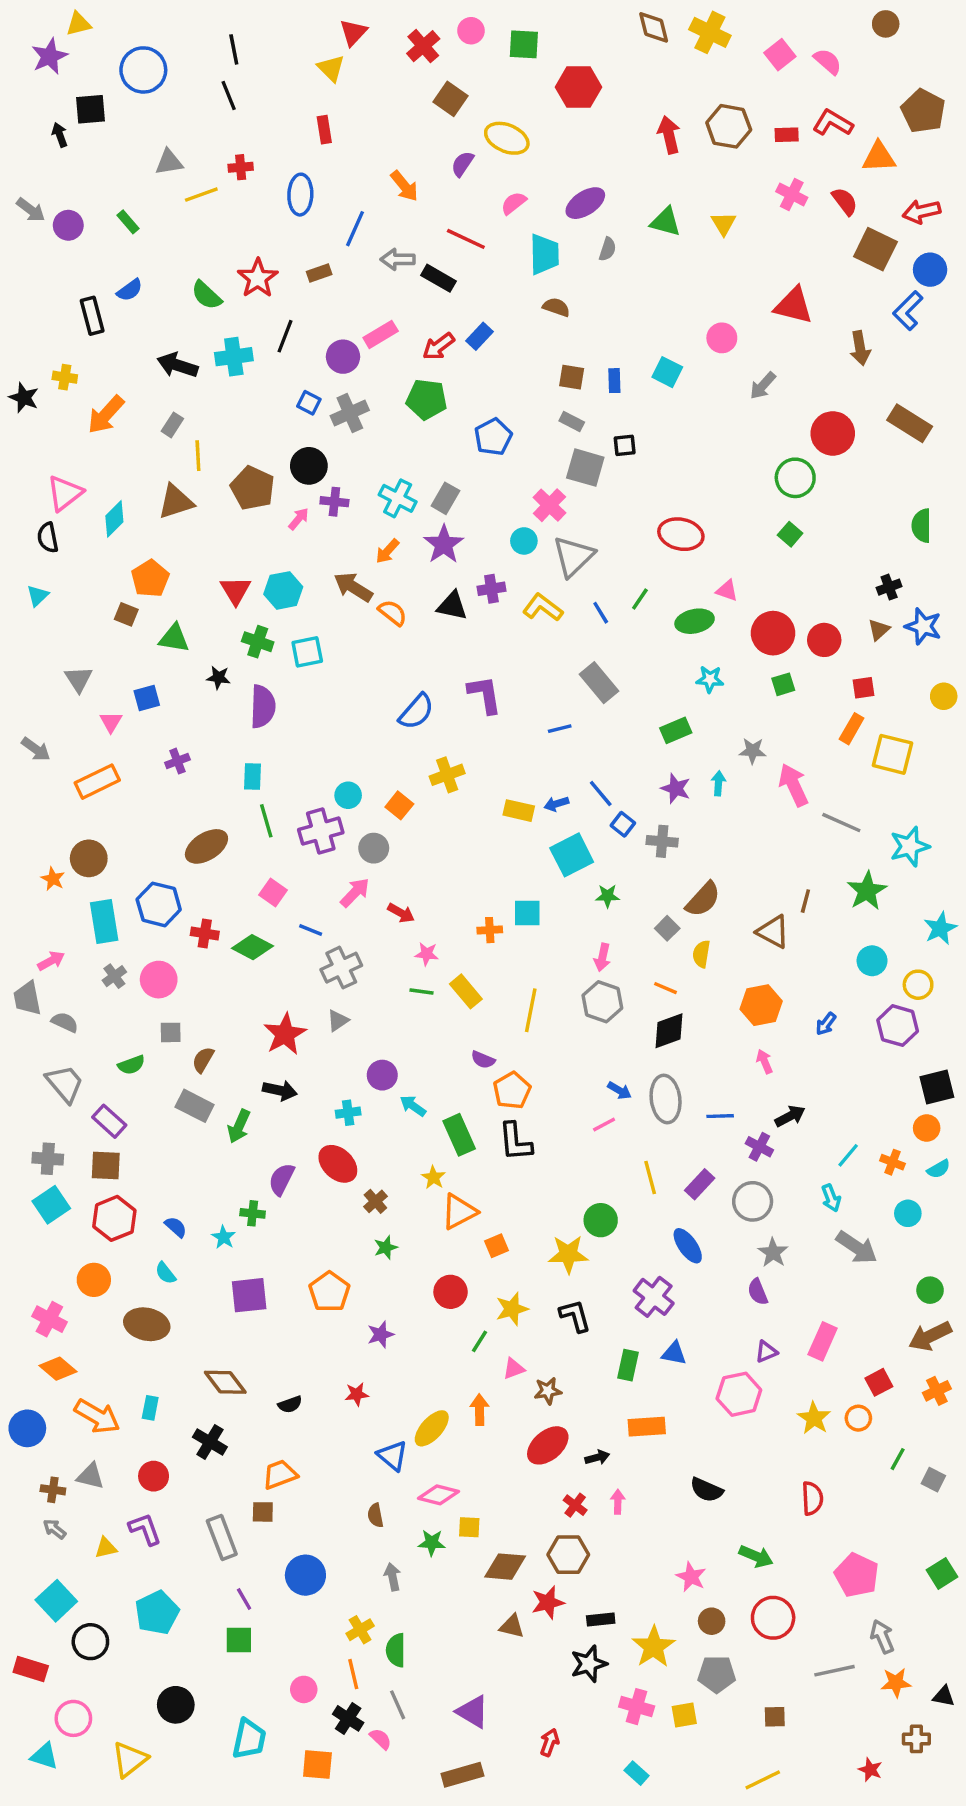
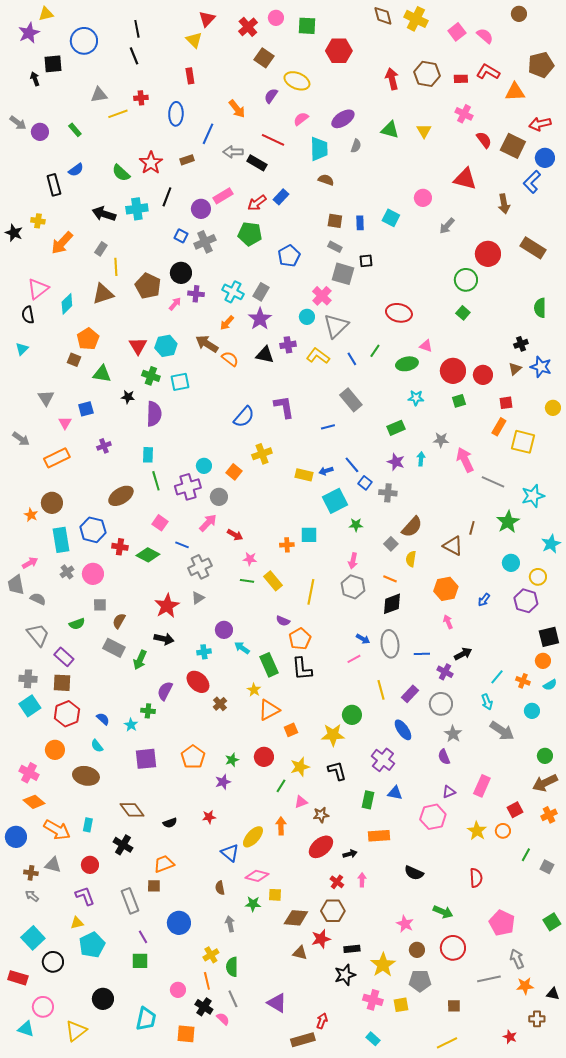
brown pentagon: (923, 111) -> (541, 65), turned 30
red semicircle: (845, 201) -> (484, 140), moved
green star: (386, 1247) -> (232, 760), moved
yellow triangle: (106, 1548) -> (77, 923), moved
brown rectangle: (462, 1775) -> (303, 1040), moved

